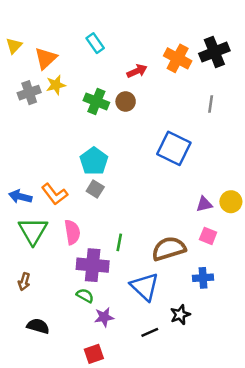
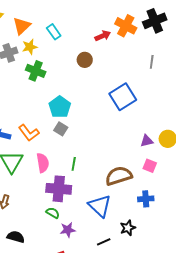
cyan rectangle: (95, 43) -> (54, 32), moved
red arrow: (137, 71) -> (103, 36), moved
green cross: (96, 101) -> (36, 71), moved
blue square: (174, 148) -> (123, 97), turned 32
green line: (119, 242) -> (74, 164), moved

